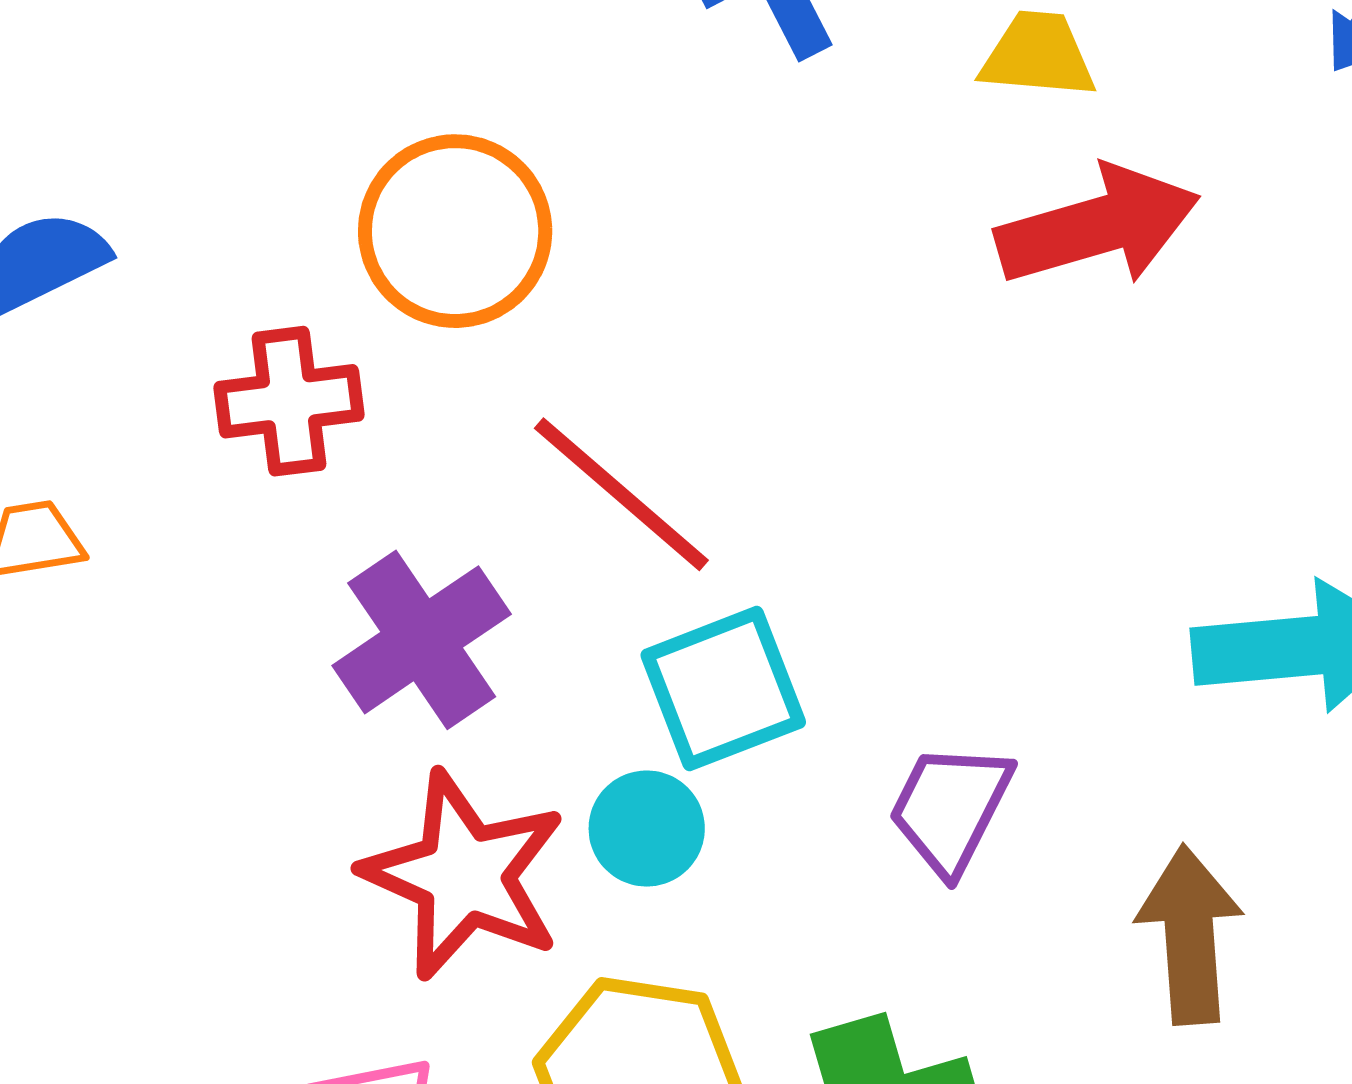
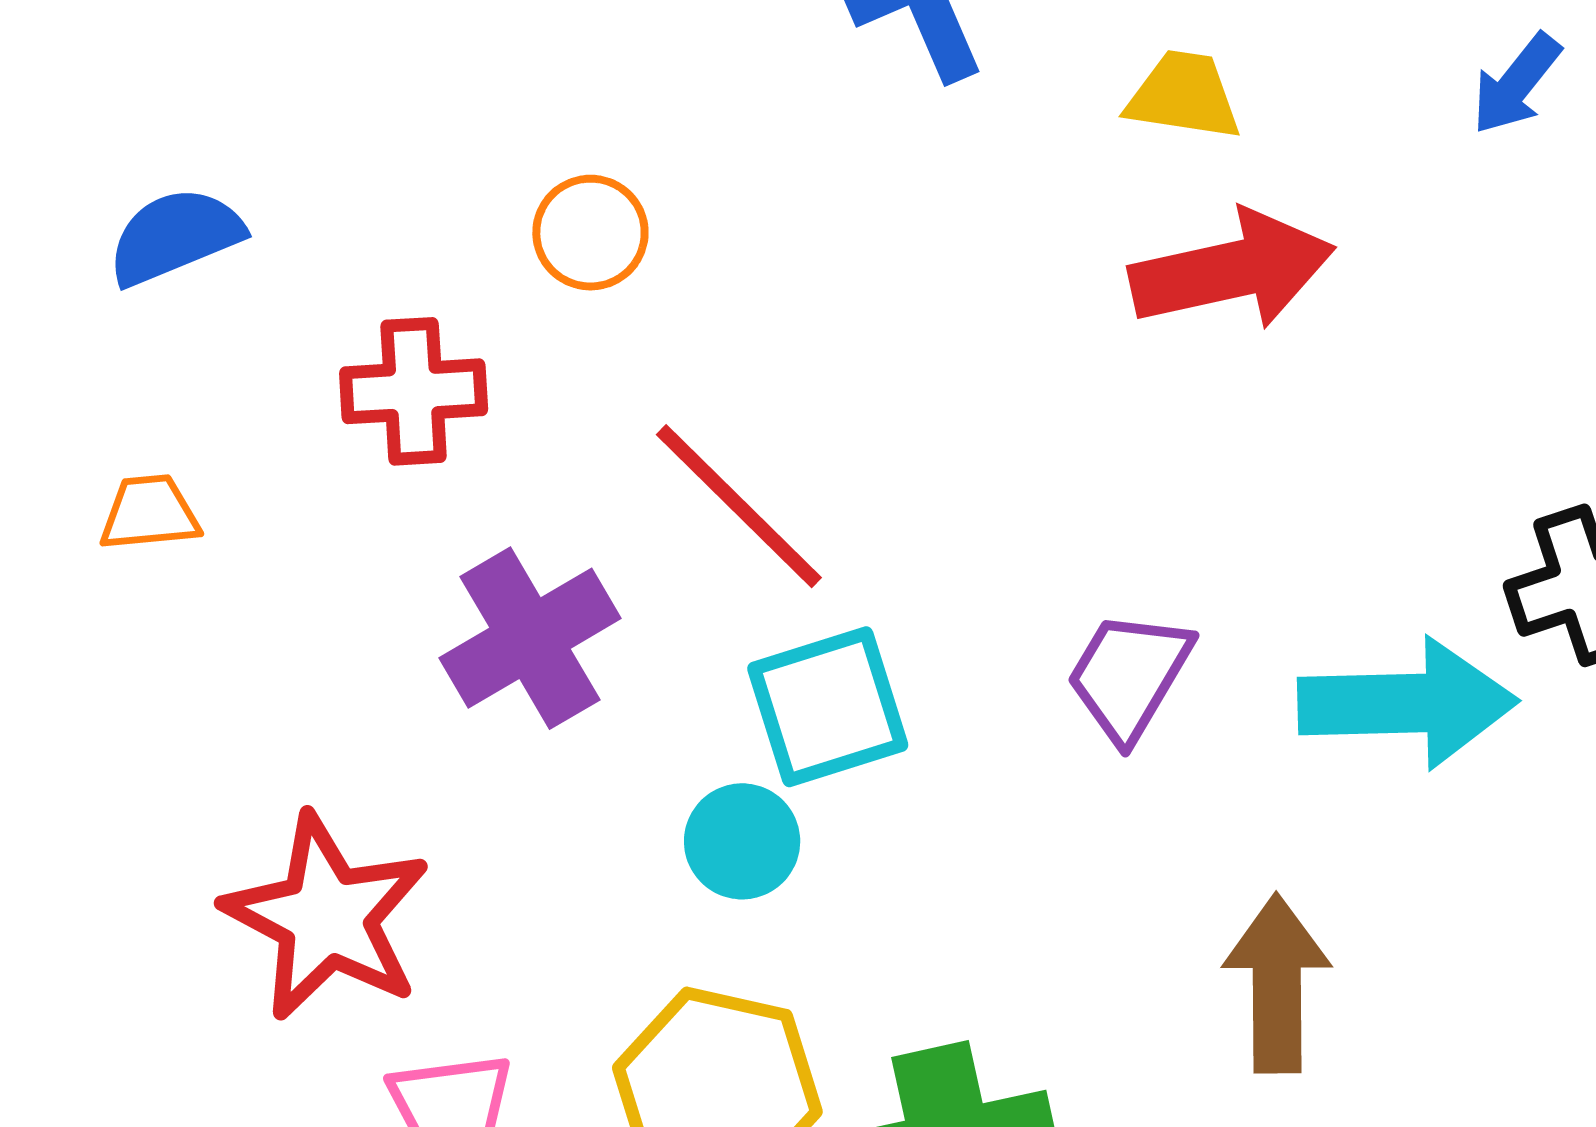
orange circle: (455, 231) -> (590, 233), size x0.6
purple trapezoid: (950, 808) -> (1129, 676), moved
red star: (464, 875) -> (327, 917), moved

